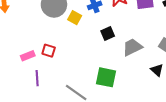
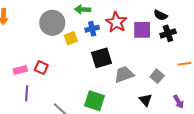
yellow square: (75, 18) -> (71, 38), turned 32
black square: (108, 34) -> (101, 58), size x1.5

